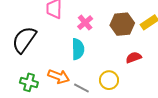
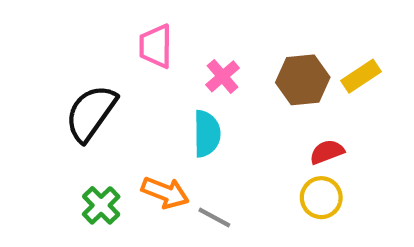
yellow circle: (109, 80) -> (321, 198), moved
green cross: (29, 82) -> (101, 205), turned 30

